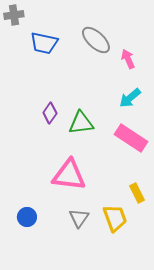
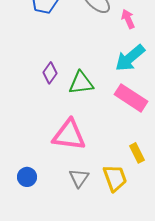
cyan arrow: (130, 98) -> (130, 58), size x1.4

